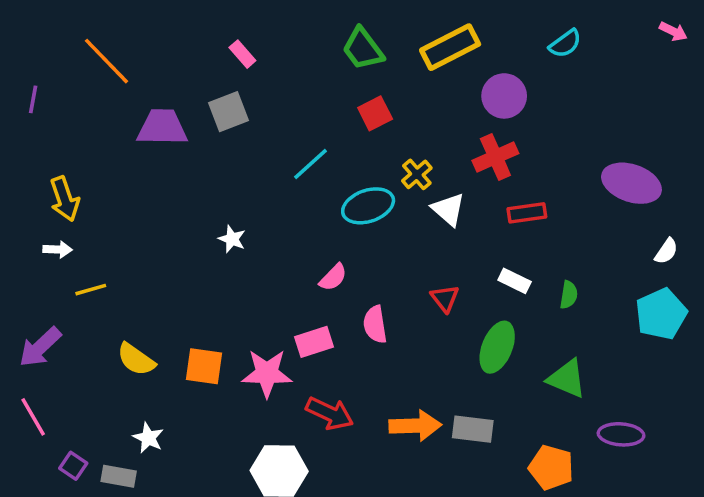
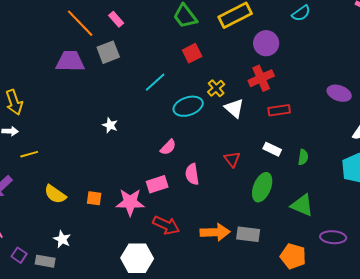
orange line: (106, 61) -> (80, 23), moved
purple ellipse: (631, 183) -> (339, 93), size x0.7
orange square: (204, 366) -> (94, 198), size x0.7

